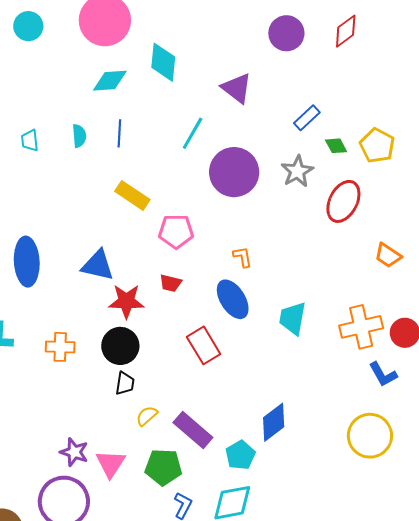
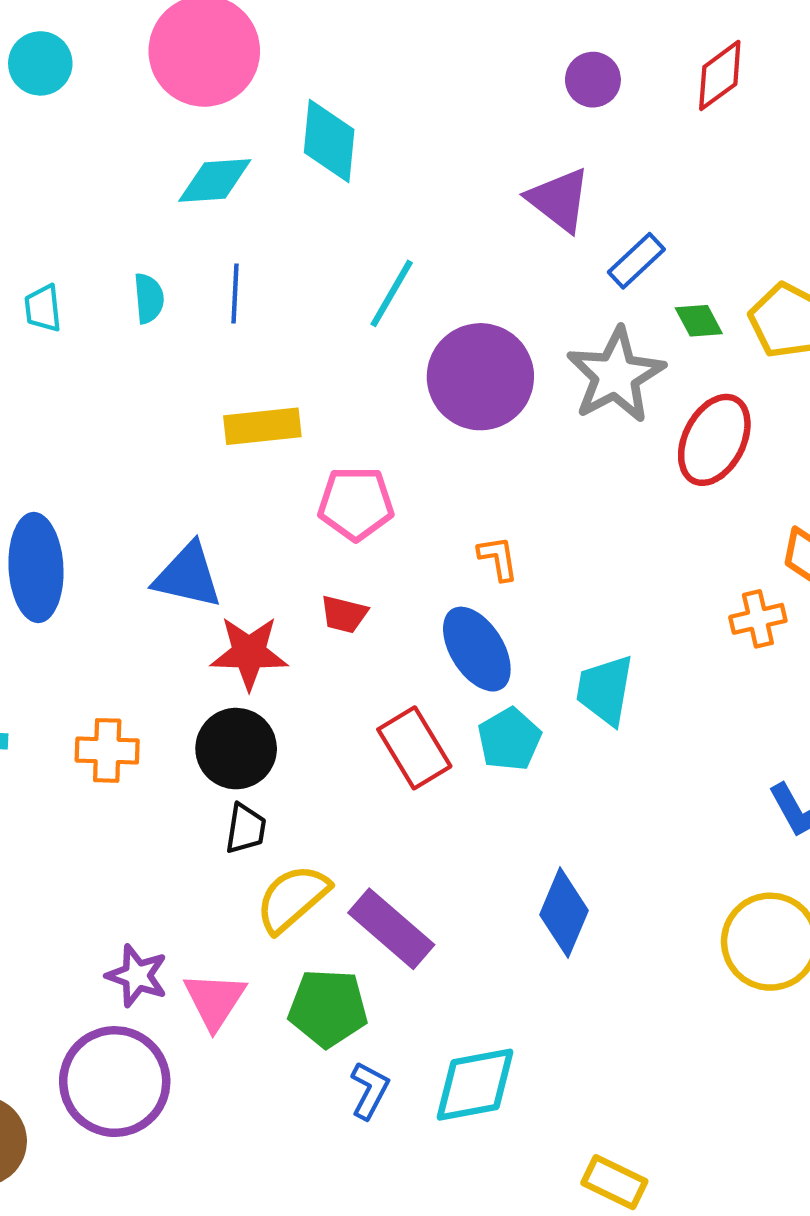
purple circle: (286, 33) -> (593, 80), size x0.7
purple triangle: (237, 88) -> (559, 200), moved
gray star: (297, 171) -> (616, 375), size x1.4
yellow rectangle: (132, 195) -> (262, 426), turned -40
orange cross: (361, 327) -> (758, 619), moved, size x0.6
yellow semicircle: (147, 416) -> (292, 898), size x1.6
blue diamond: (274, 422) -> (564, 913), turned -30
cyan pentagon: (240, 455) -> (509, 739), moved

